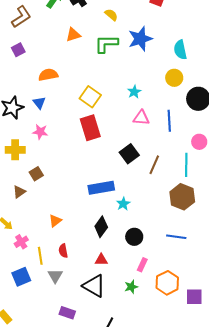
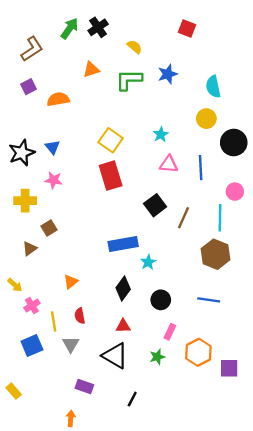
blue star: (140, 39) -> (168, 74), size x0.7
orange semicircle: (48, 75) -> (58, 99), moved

